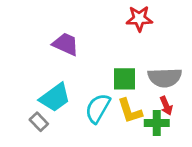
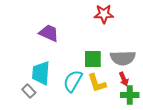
cyan trapezoid: (55, 98) -> (41, 73), turned 130
green cross: (157, 123) -> (130, 95), moved

